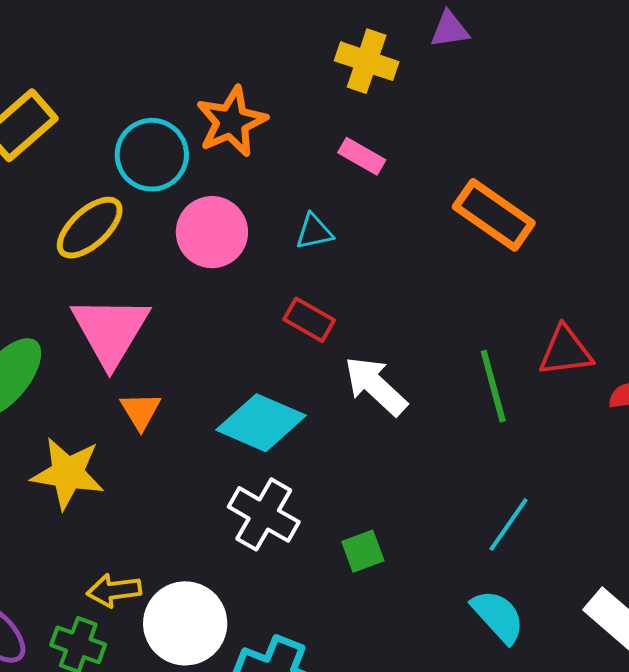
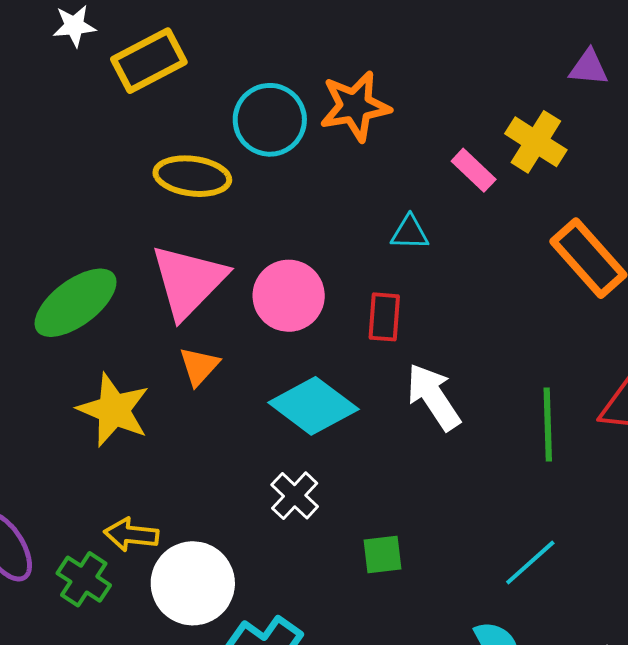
yellow cross: (367, 61) -> (536, 142), moved
yellow ellipse: (90, 228) -> (192, 176), turned 36
pink circle: (212, 232) -> (289, 296), moved
red rectangle: (309, 320) -> (384, 317), turned 51
white cross: (264, 514) -> (295, 496), size x0.7

